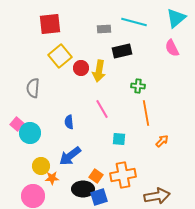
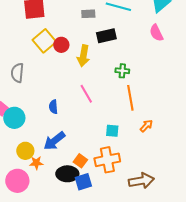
red circle: (81, 68) -> (61, 45), moved
cyan square: (119, 139) -> (112, 131), moved

